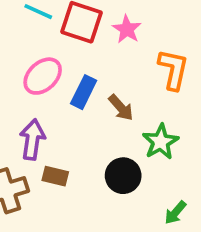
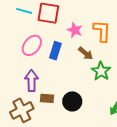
pink star: (127, 29) -> (75, 30), moved
brown arrow: (121, 108) -> (86, 53), moved
black circle: (123, 176) -> (72, 101), moved

